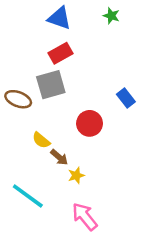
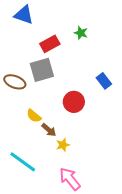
green star: (111, 16) -> (81, 33), moved
blue triangle: (59, 18) -> (24, 15), moved

